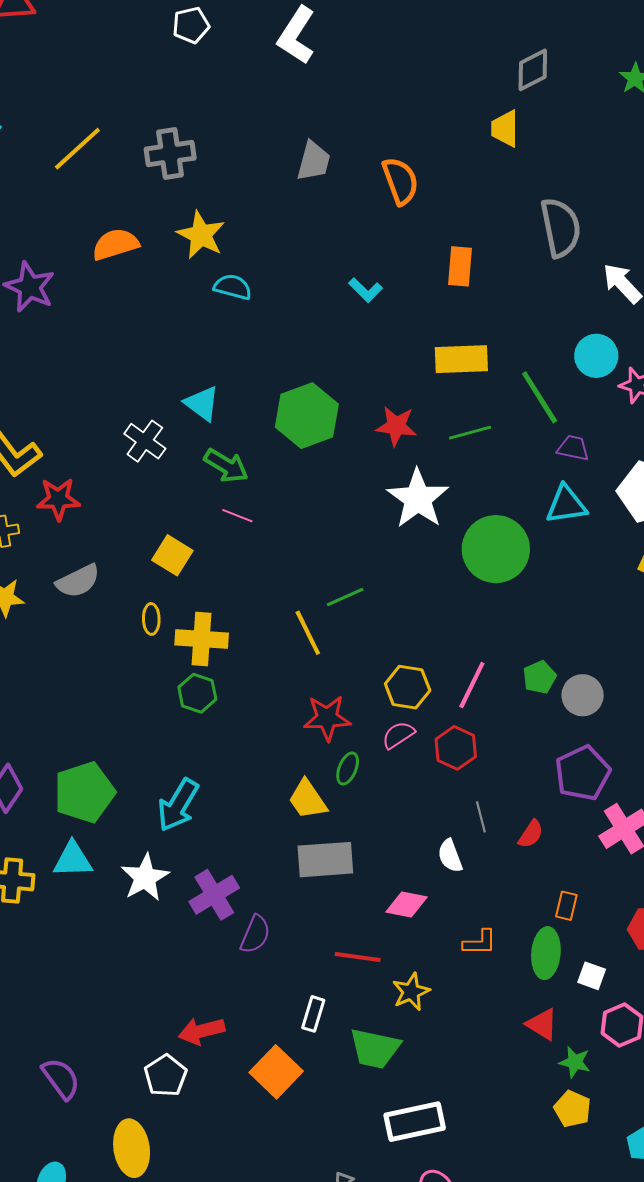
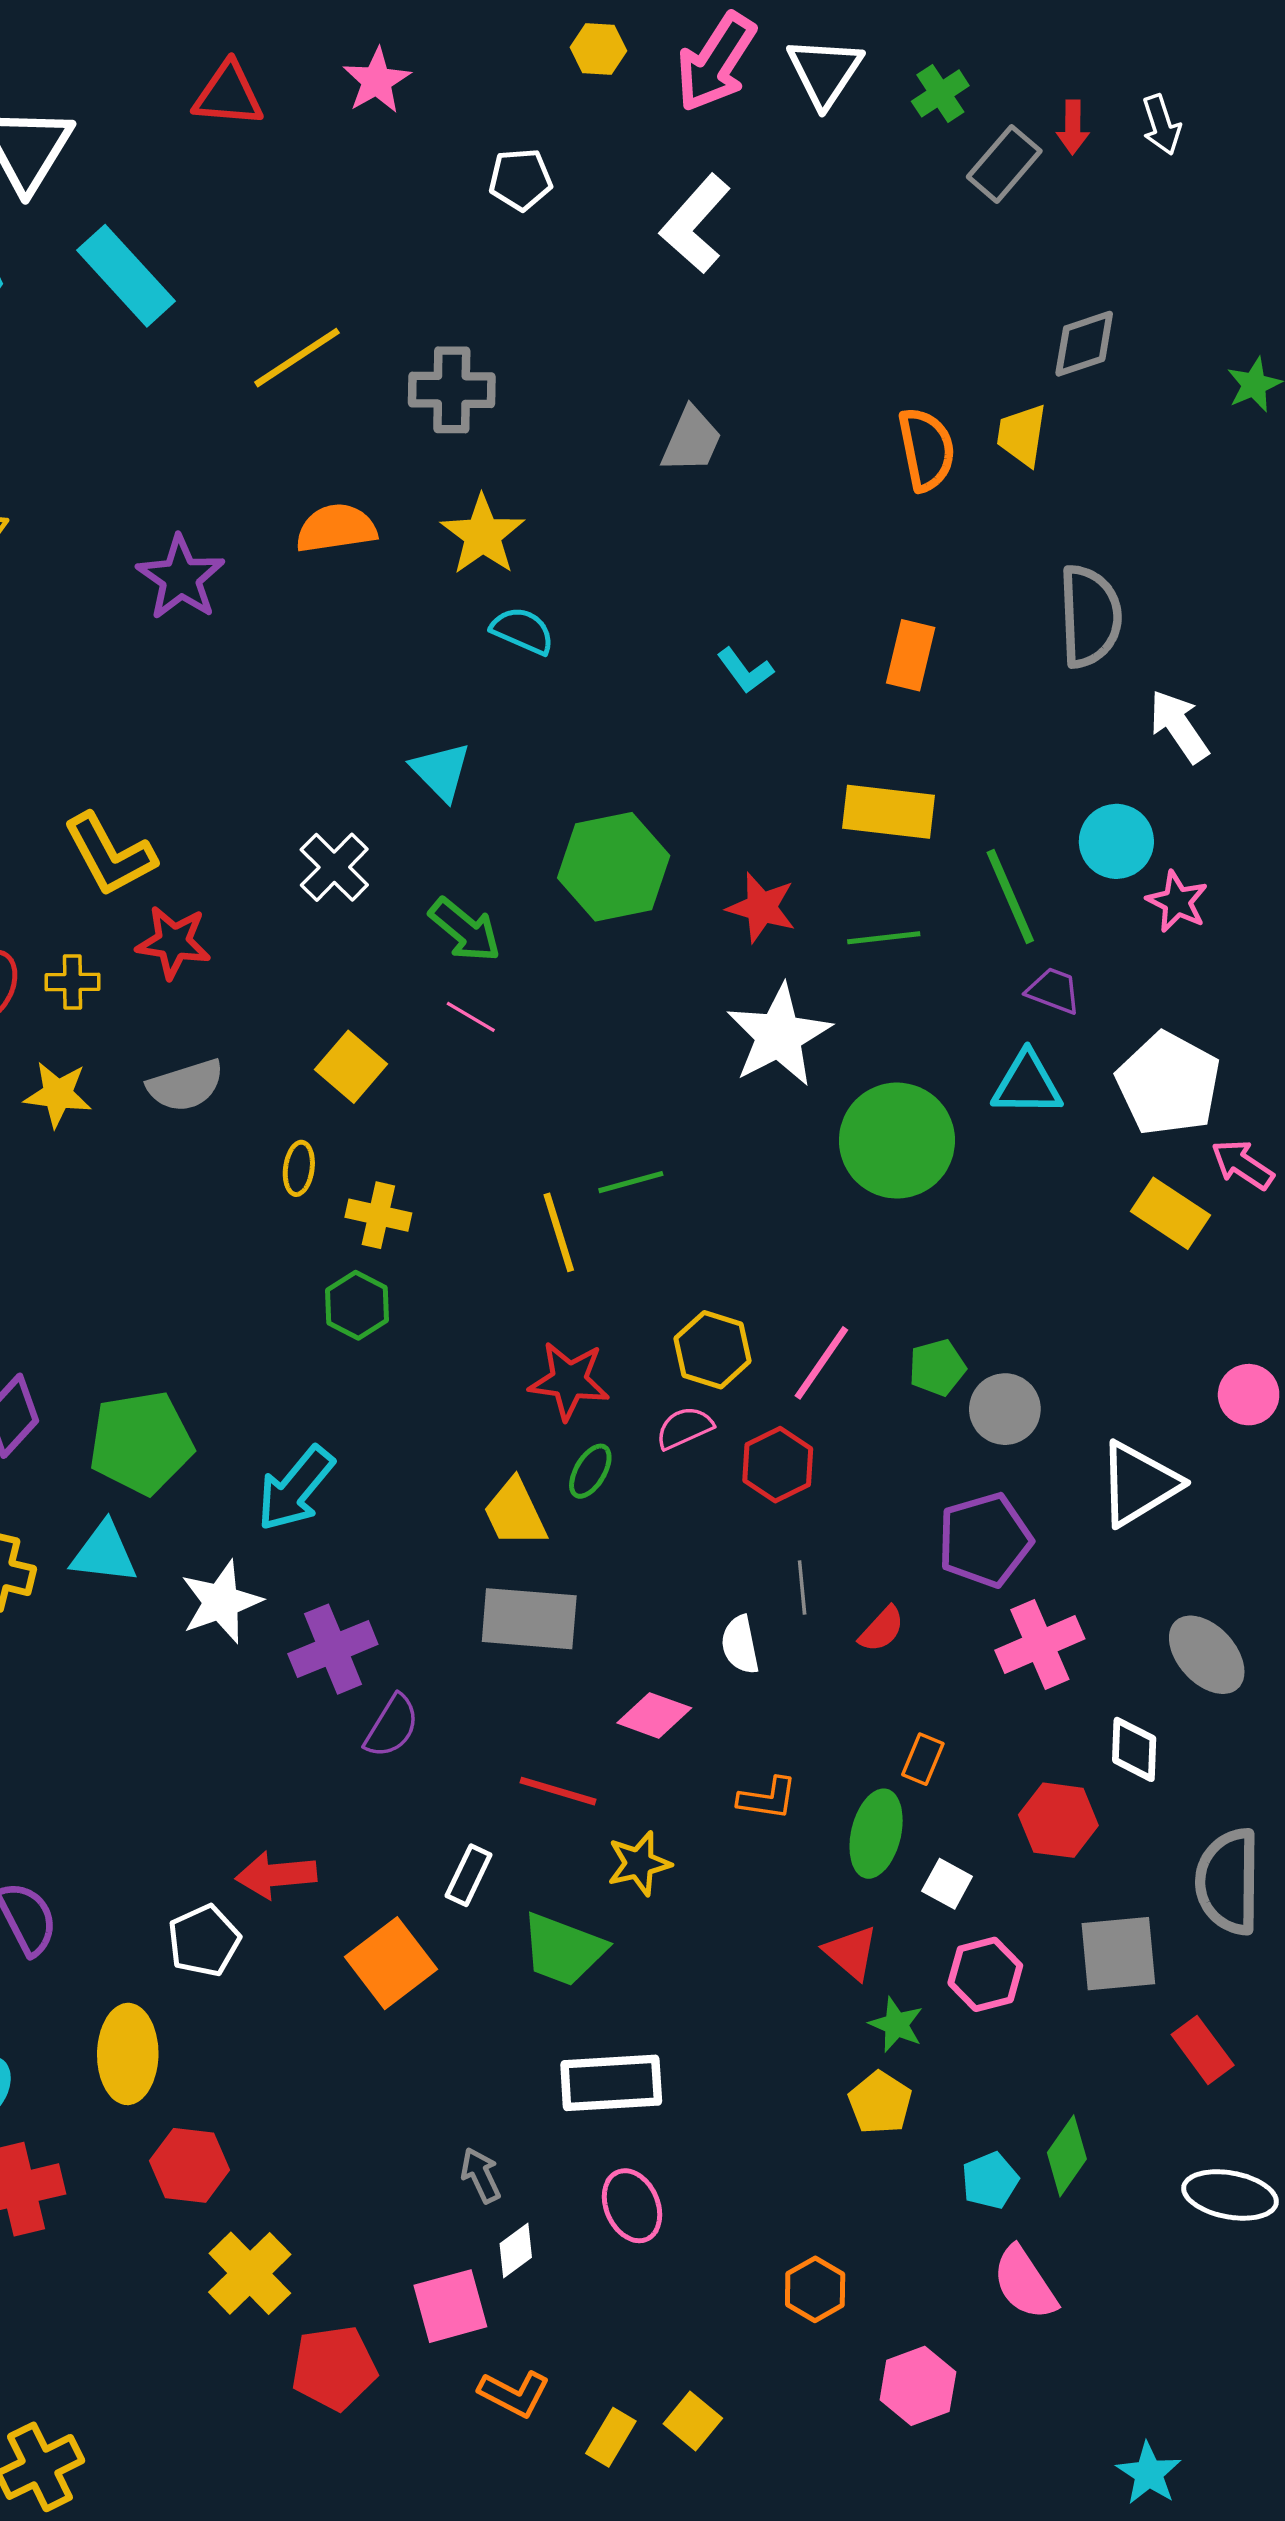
orange semicircle: (400, 181) -> (926, 449), moved
cyan triangle: (202, 404) -> (441, 771), moved
yellow cross: (202, 639) -> (378, 1215), size x0.7

